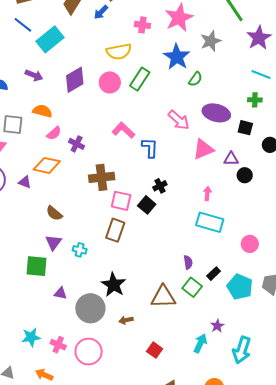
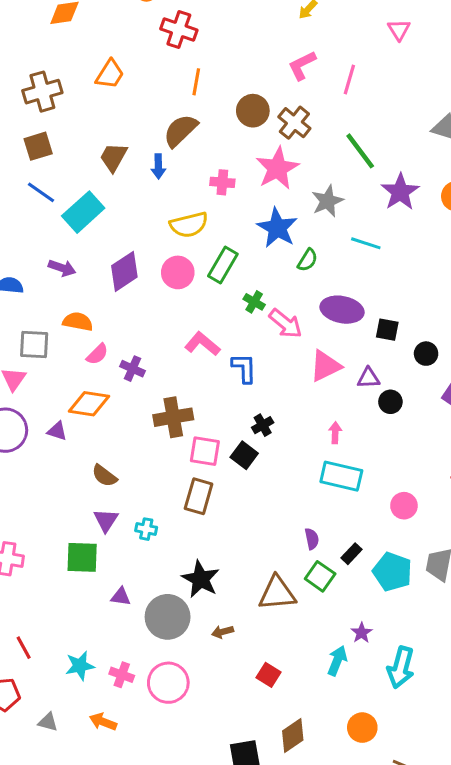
blue arrow: (101, 12) -> (158, 166), turned -42
cyan line: (261, 75) -> (366, 243), moved
green cross: (255, 100) -> (254, 302), moved, turned 32

